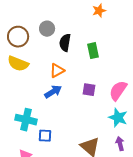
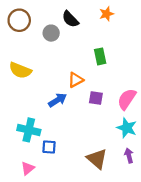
brown circle: (18, 37) -> (19, 20), moved
black semicircle: (65, 43) -> (70, 19), moved, turned -54
orange triangle: (57, 71) -> (76, 80), moved

